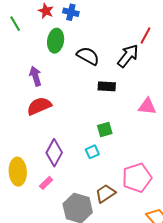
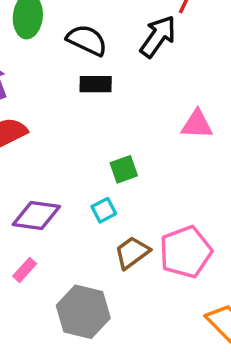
black rectangle: (107, 86) -> (96, 84), moved
purple diamond: (54, 153) -> (36, 215), turned 72
brown trapezoid: (105, 193) -> (132, 253), moved

